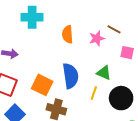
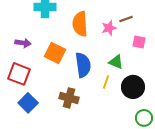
brown line: (114, 29) -> (126, 19), turned -48
orange semicircle: (67, 34) -> (80, 24), size x1.4
orange square: (42, 85) -> (55, 53), moved

